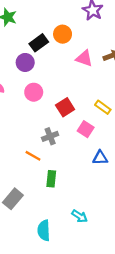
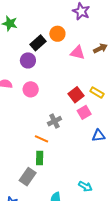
pink circle: (34, 92) -> (31, 89), moved
red square: (65, 107) -> (76, 95), moved
pink square: (86, 129) -> (84, 112), turned 32
green rectangle: (51, 179) -> (40, 158), moved

